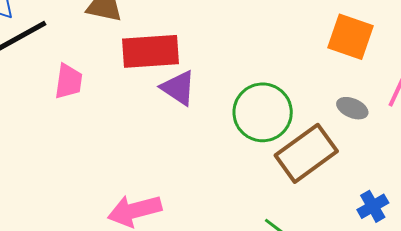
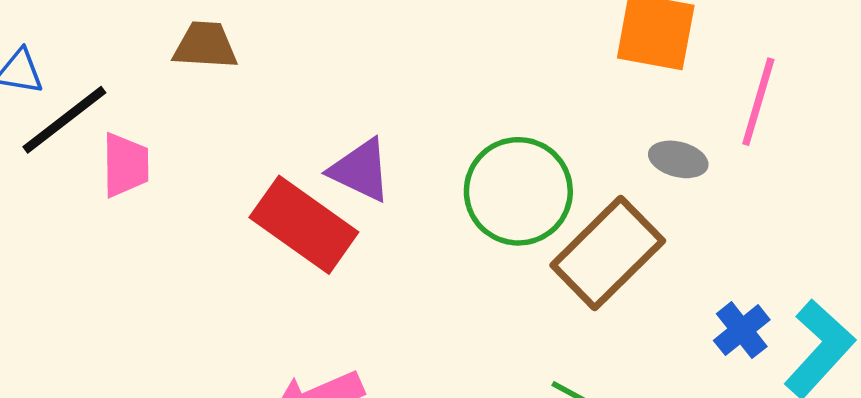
red rectangle: (150, 51) -> (304, 225), moved, turned 48
pink trapezoid: (69, 81) -> (125, 165), moved

